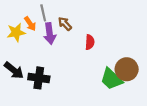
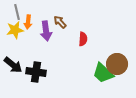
gray line: (43, 13) -> (17, 12), moved
orange arrow: (30, 24) -> (28, 22), turned 40

